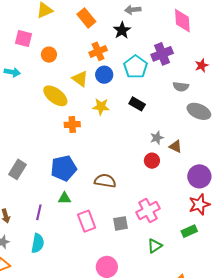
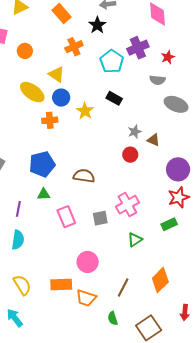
red star: (202, 65) -> (168, 57), moved
blue circle: (104, 75) -> (61, 98), moved
yellow star: (101, 107) -> (85, 111), moved, turned 30

